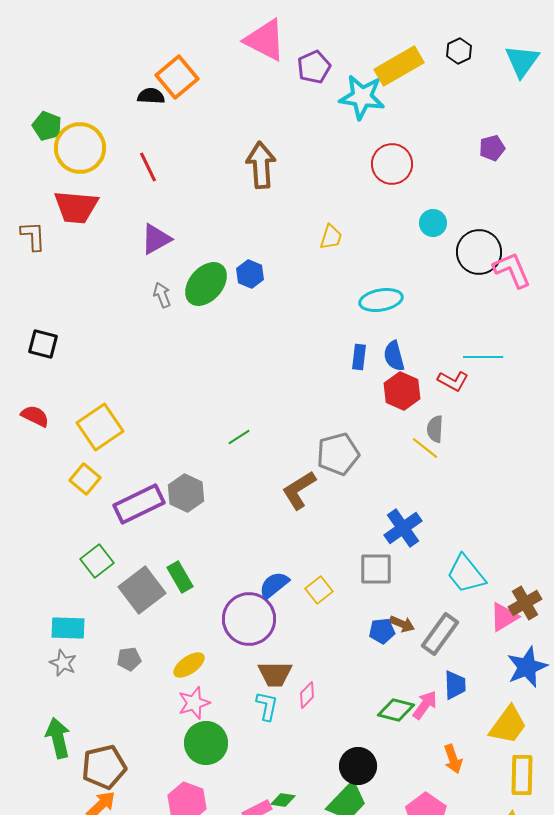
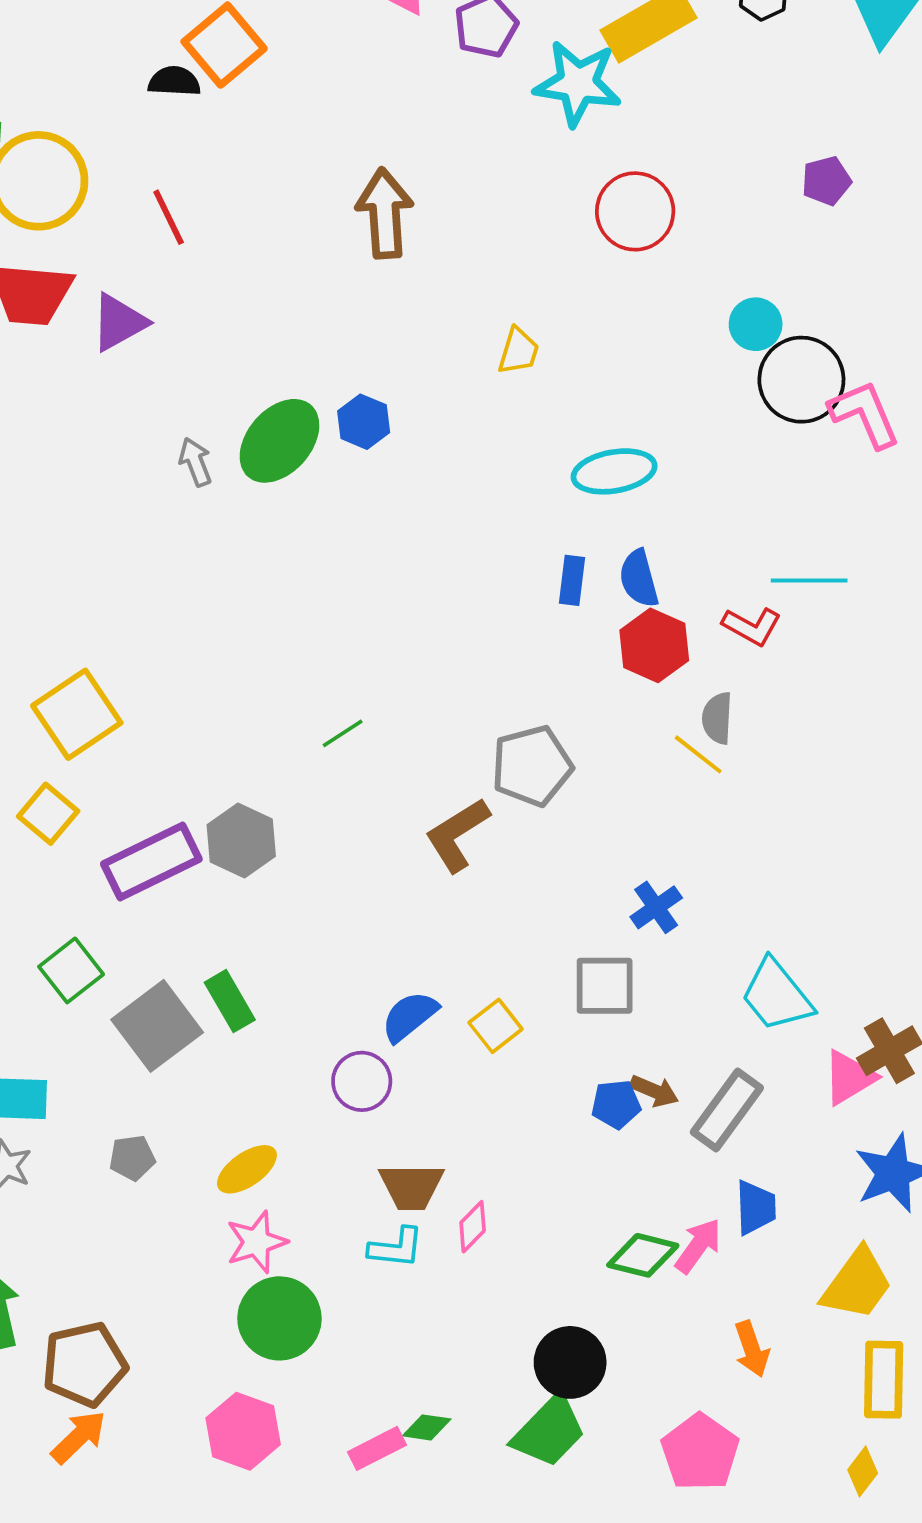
cyan circle: (433, 223) -> (756, 324), moved
purple triangle: (156, 239) -> (119, 322), moved
blue cross: (403, 528) -> (656, 907), size x0.7
purple circle: (249, 619) -> (362, 1081), size x0.6
cyan L-shape: (267, 706) -> (396, 1248), turned 84

